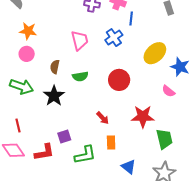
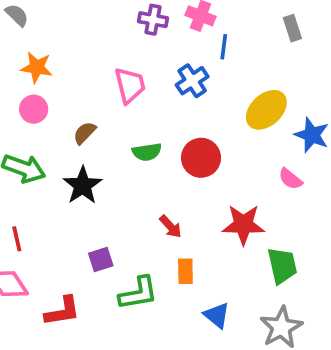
brown semicircle: (55, 67) -> (85, 133), turned 32
green semicircle: (80, 76) -> (147, 152), moved
red L-shape: (44, 152) -> (62, 311), moved

